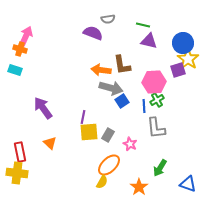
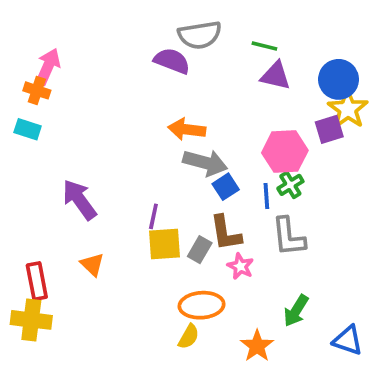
gray semicircle: (108, 19) -> (200, 35), size x1.6
brown L-shape: (122, 65) -> (226, 233), moved
orange ellipse: (109, 165) -> (202, 305), turned 40

